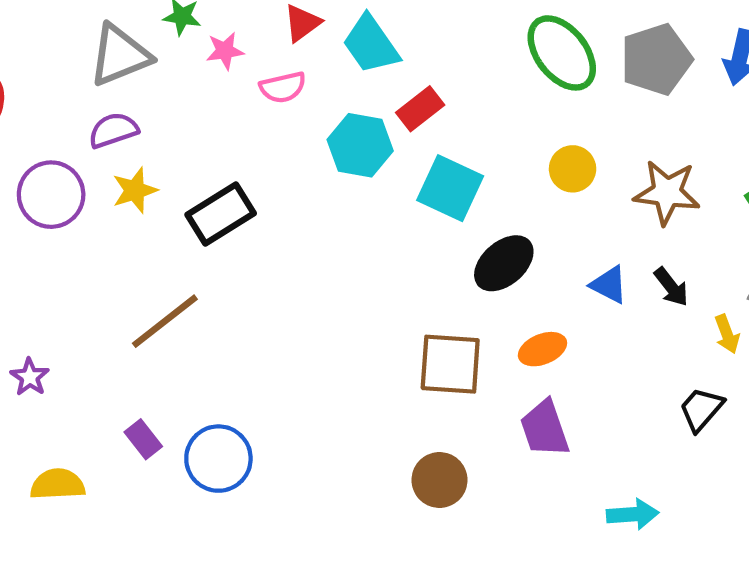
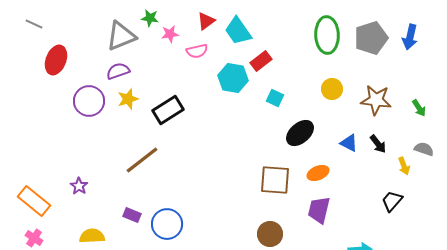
green ellipse: (562, 53) -> (327, 35), turned 36
cyan square: (450, 188) -> (275, 98), size x0.6
purple trapezoid: (545, 429) -> (319, 210), turned 32
purple rectangle: (143, 439) -> (132, 215), turned -30

